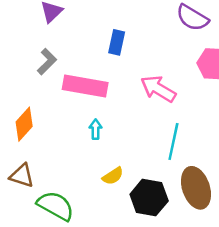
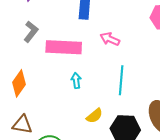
pink arrow: (158, 89) -> (110, 39), moved, size x0.7
cyan line: (173, 142) -> (121, 80), moved

